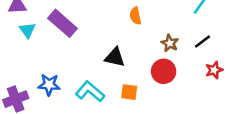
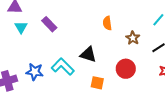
purple rectangle: (62, 23) -> (49, 24), size x0.7
brown star: (170, 43) -> (133, 38), moved
cyan L-shape: (90, 91) -> (63, 67), moved

